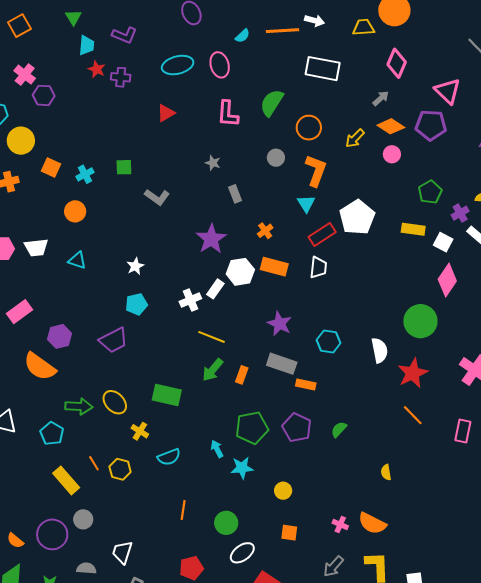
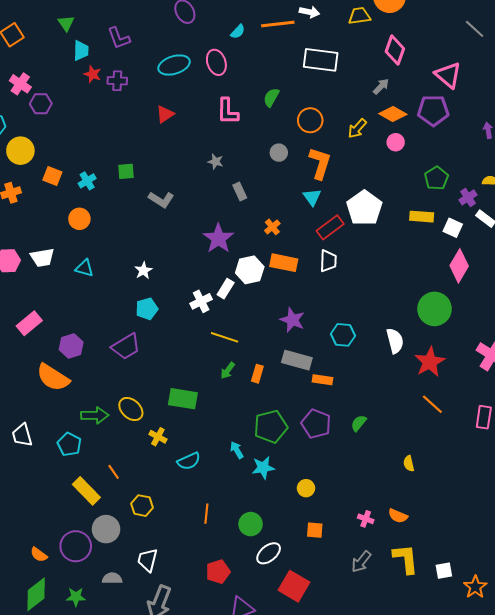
purple L-shape: (124, 35) -> (119, 38), turned 50
green semicircle: (272, 103) -> (271, 97), size x0.7
green arrow: (213, 370) -> (228, 371), size x0.7
yellow hexagon: (120, 469) -> (142, 506), moved
gray circle: (83, 519) -> (106, 529), size x1.4
orange semicircle: (372, 523) -> (398, 516), size x0.7

